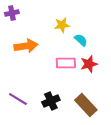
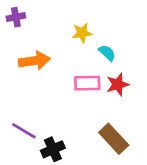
black cross: (51, 101) -> (53, 149), moved

